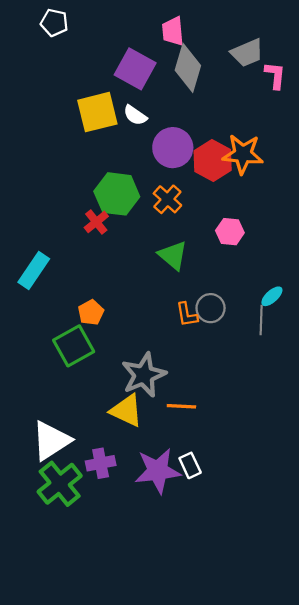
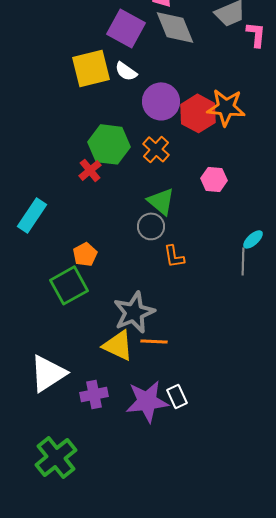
gray diamond: (188, 68) -> (175, 27), turned -39
gray circle: (211, 308) -> (151, 226), moved
orange line: (181, 406) -> (154, 341), moved
green cross: (60, 484) -> (56, 457), moved

